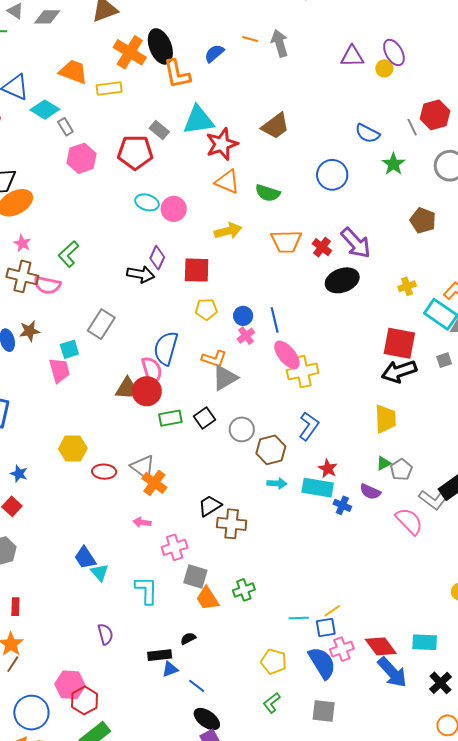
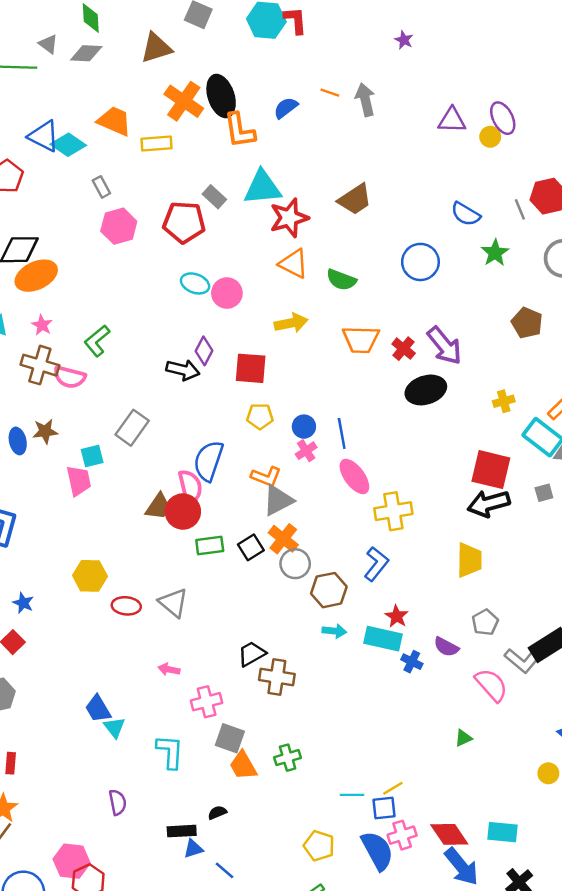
cyan diamond: (45, 110) -> (68, 145), moved
yellow cross: (303, 371) -> (393, 511), moved
green triangle: (384, 463) -> (463, 738), moved
orange cross: (154, 483) -> (283, 539), moved

